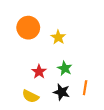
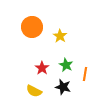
orange line: (85, 88) -> (85, 74), moved

